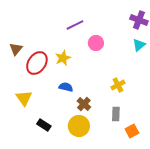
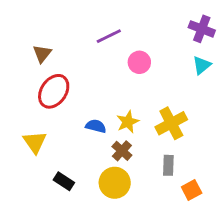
brown triangle: (16, 49) -> (42, 54), moved
yellow star: (63, 58) -> (128, 122), moved
yellow cross: (118, 85) -> (171, 123), size x1.5

